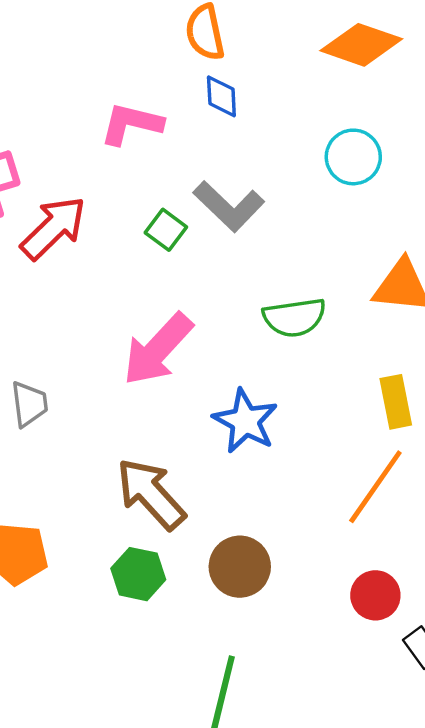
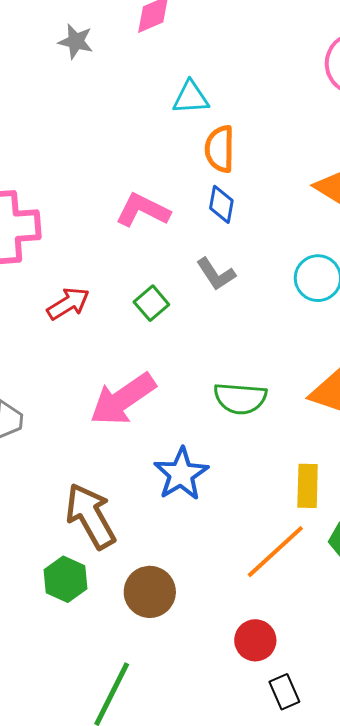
gray L-shape: (229, 206) -> (216, 274), moved, size x0.7
red arrow: (53, 228) -> (68, 304), moved, size x0.7

